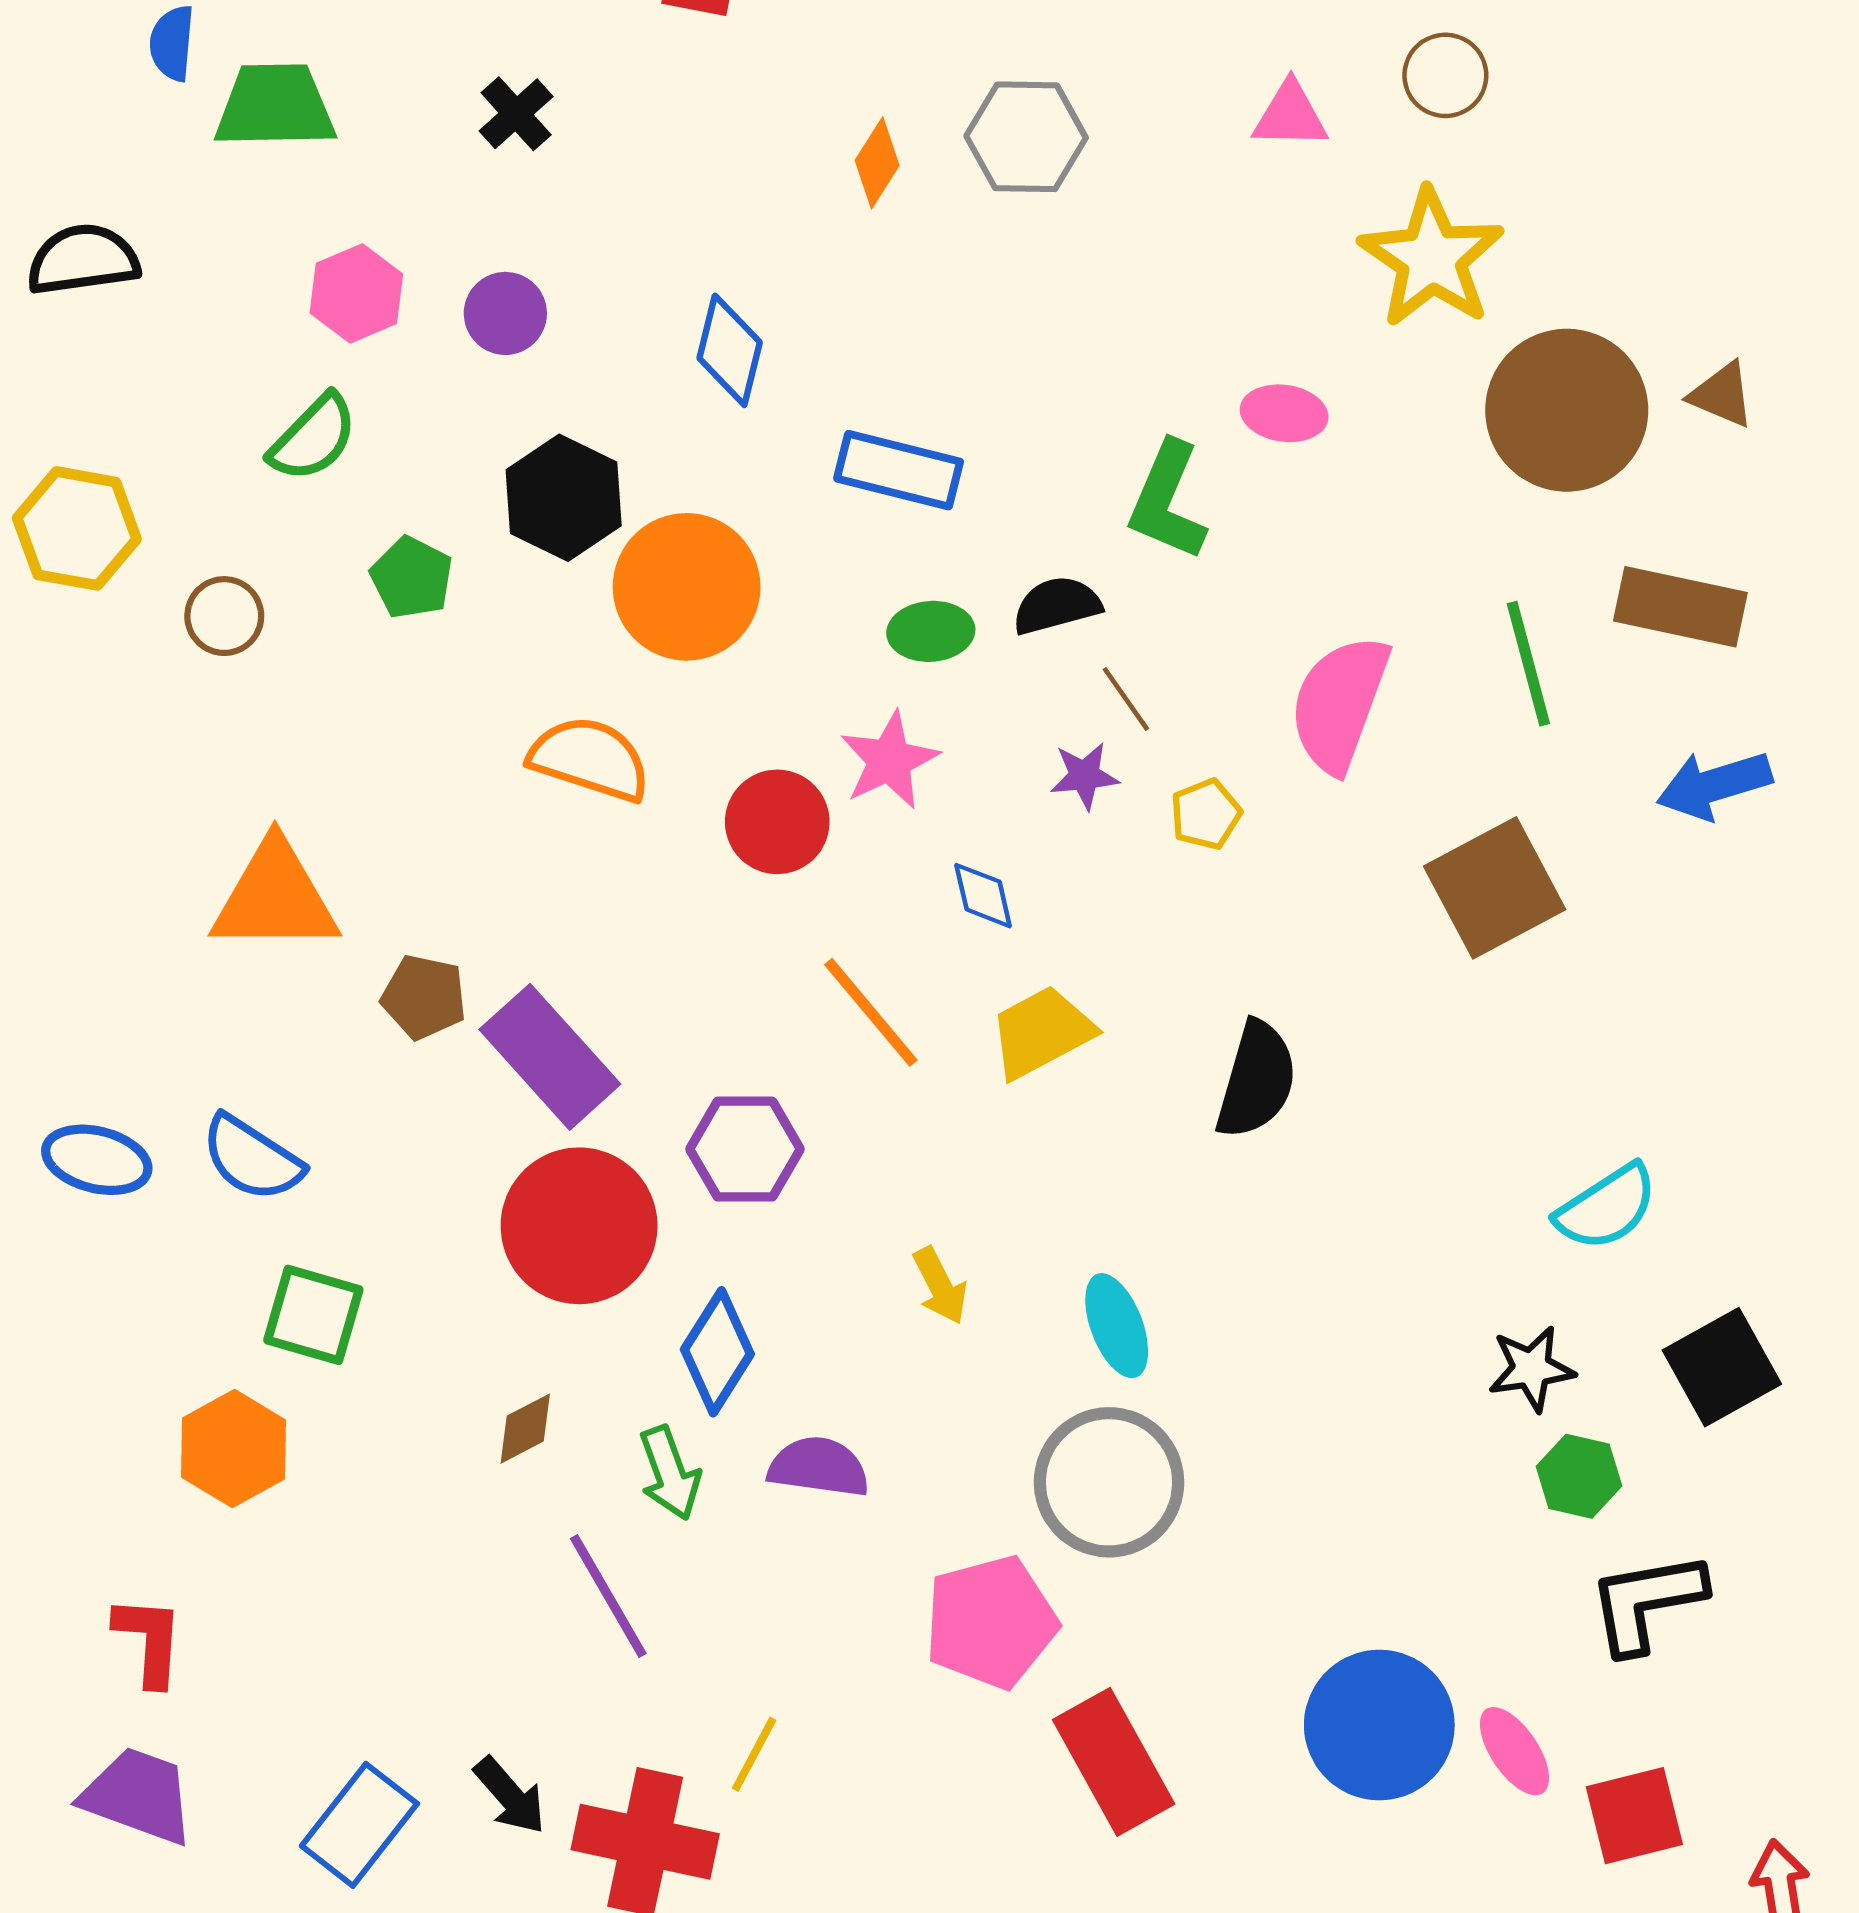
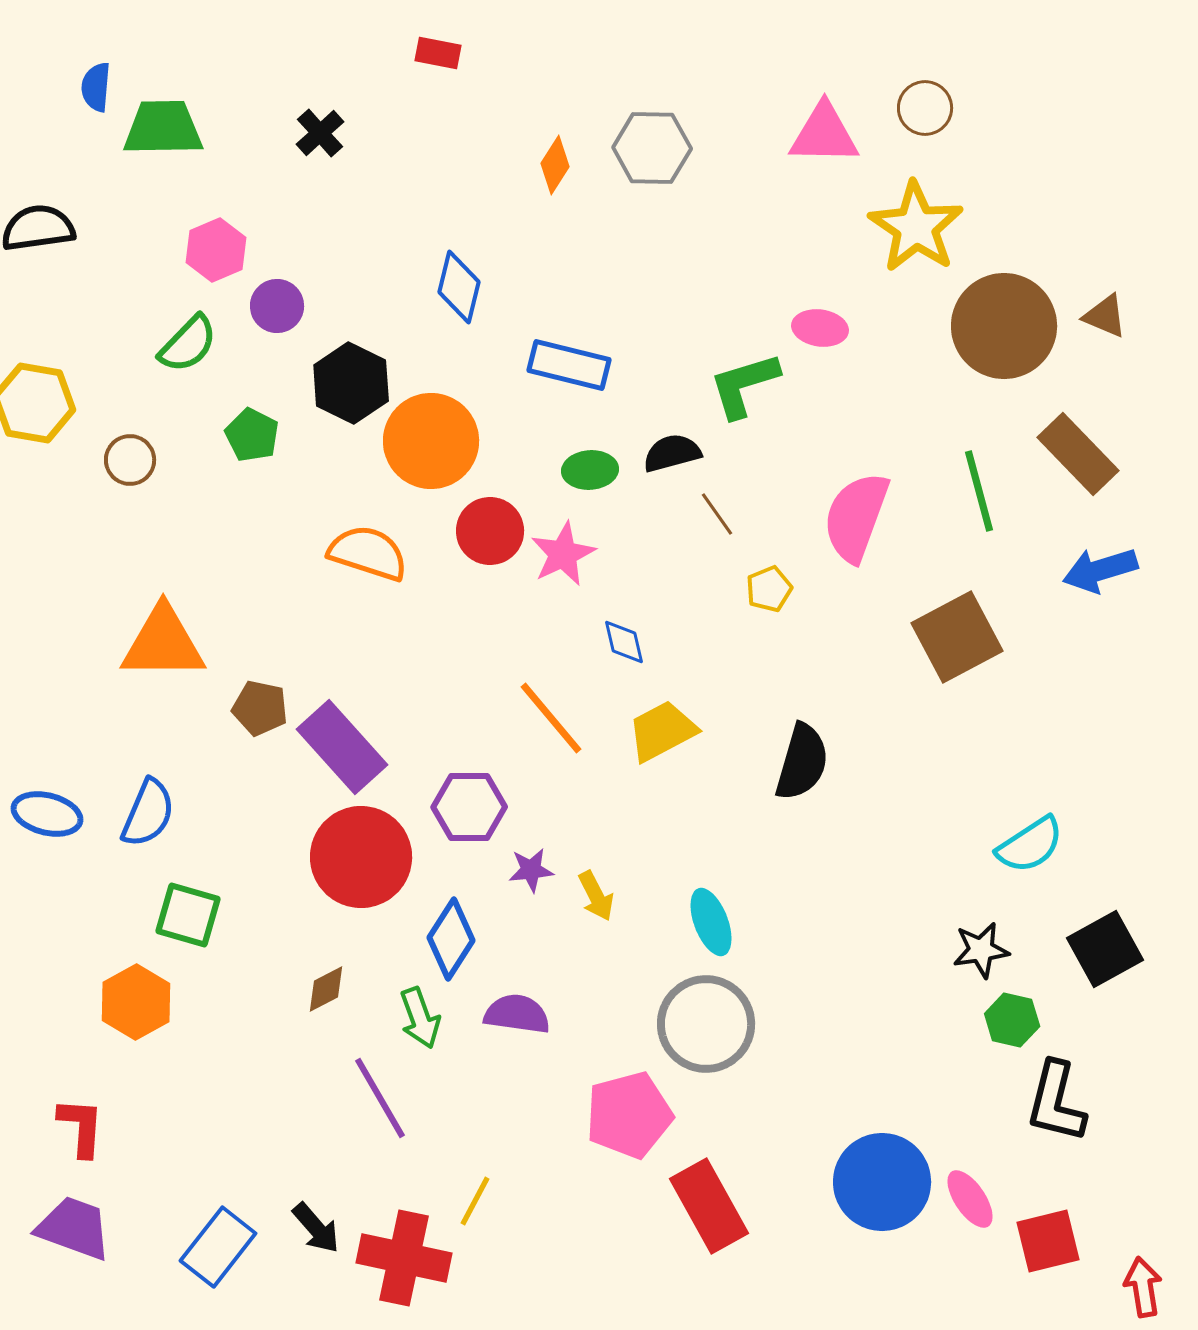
pink triangle: (1290, 115) -> (824, 134), size x1.4
purple circle: (505, 313) -> (277, 306), moved
green L-shape: (1167, 501) -> (744, 385), turned 50
brown rectangle: (1680, 607) -> (1078, 454), turned 34
purple star: (1084, 776) -> (531, 870), moved
red circle: (777, 822) -> (490, 531), moved
blue semicircle: (252, 1158) -> (148, 813), turned -100
black L-shape: (1647, 1602) -> (1056, 1102), turned -66

